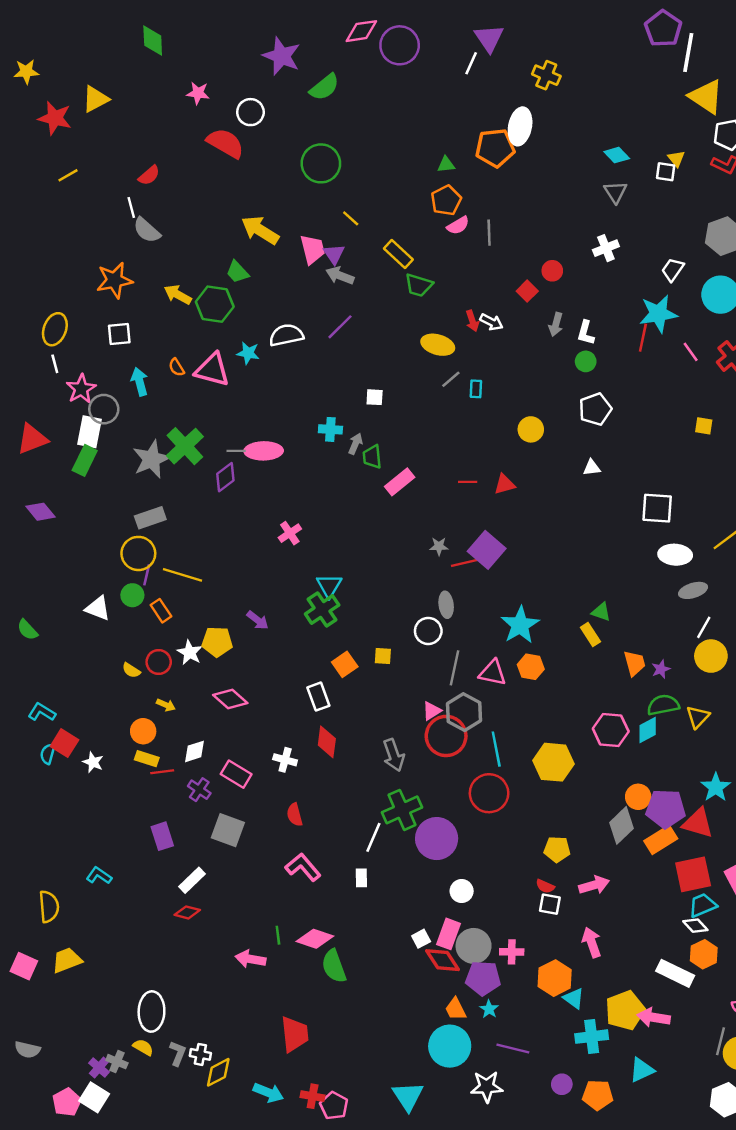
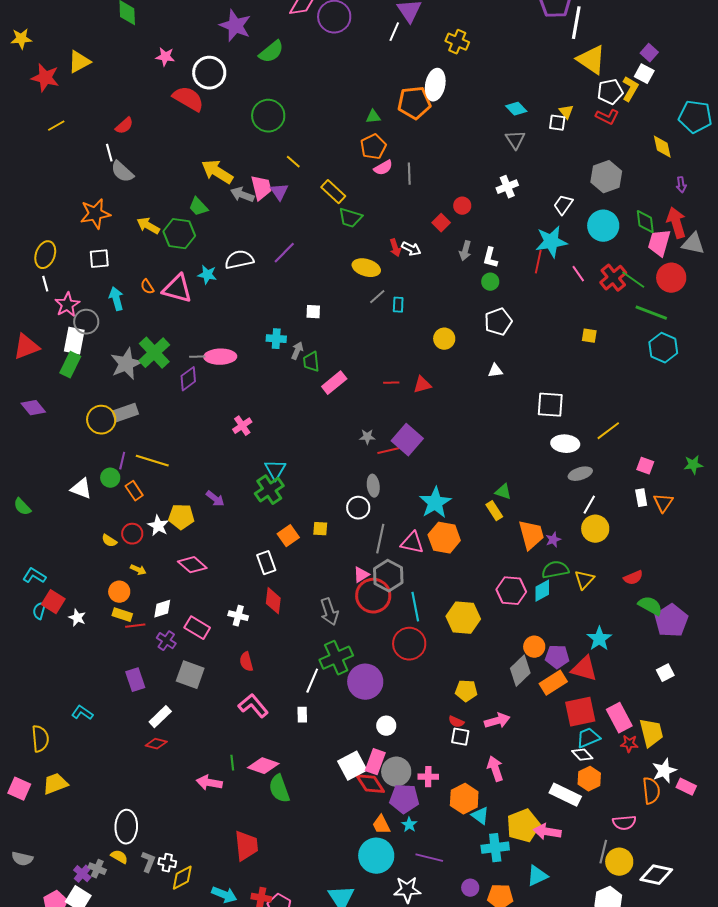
white circle: (250, 112) -> (209, 73), size x1.4
gray arrow: (340, 276) -> (242, 195), moved
yellow circle: (138, 553) -> (101, 420), moved
orange trapezoid: (635, 663) -> (531, 535), size x1.4
orange hexagon: (531, 667) -> (444, 538), size x1.4
purple pentagon: (666, 809) -> (557, 657), size x0.7
white square: (421, 939) -> (352, 766), size x1.8

